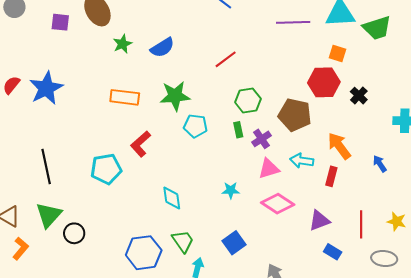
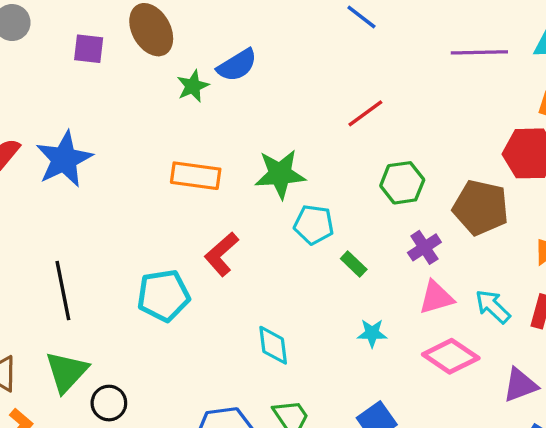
blue semicircle: (162, 48) -> (237, 65), moved
green rectangle: (238, 130) -> (354, 264), moved, turned -35
cyan arrow: (302, 161) -> (493, 306), moved, turned 35

